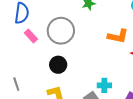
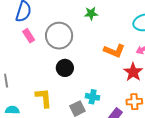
black circle: (58, 65) -> (65, 68), moved

